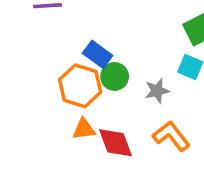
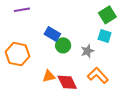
orange hexagon: (80, 86) -> (17, 54), moved

